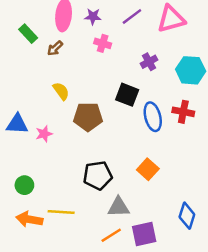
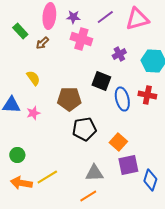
pink cross: (103, 43) -> (81, 39), size x1.5
yellow semicircle: (61, 91) -> (33, 78), moved
black pentagon: (98, 175) -> (84, 129), moved
yellow line: (61, 212) -> (47, 177), turned -35
purple square: (144, 234) -> (128, 165), moved

